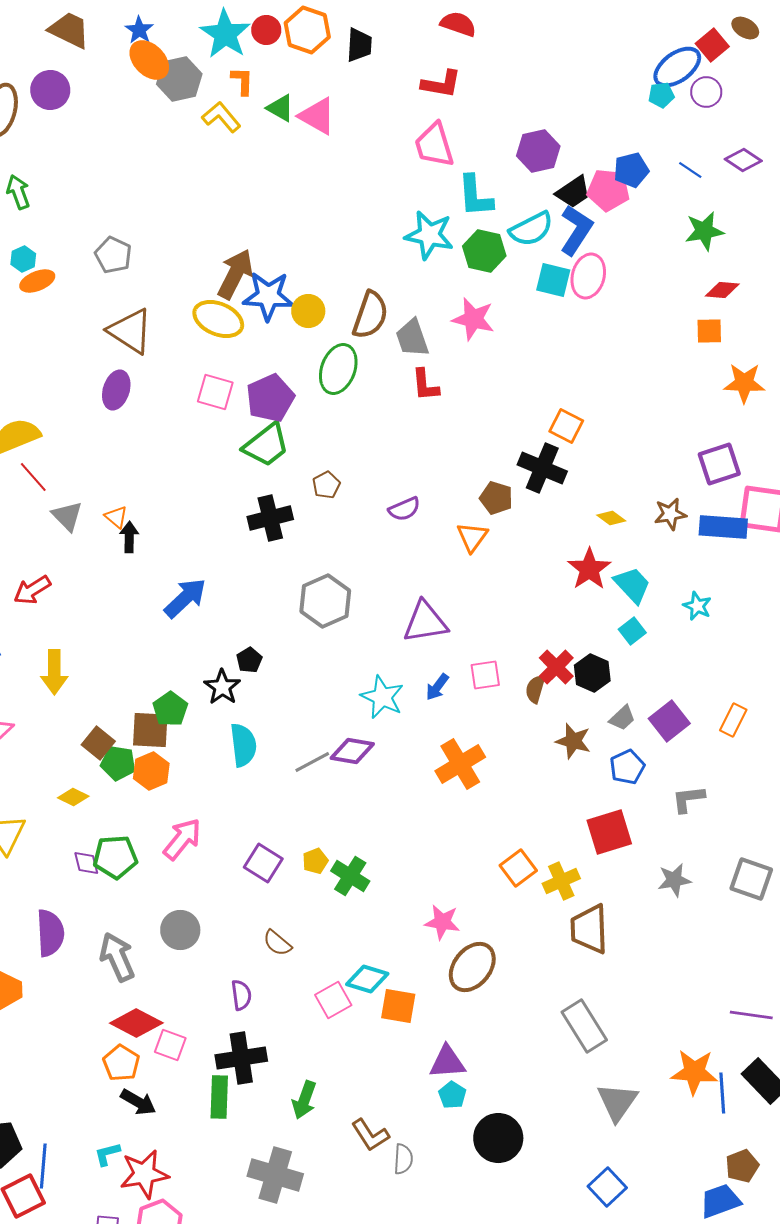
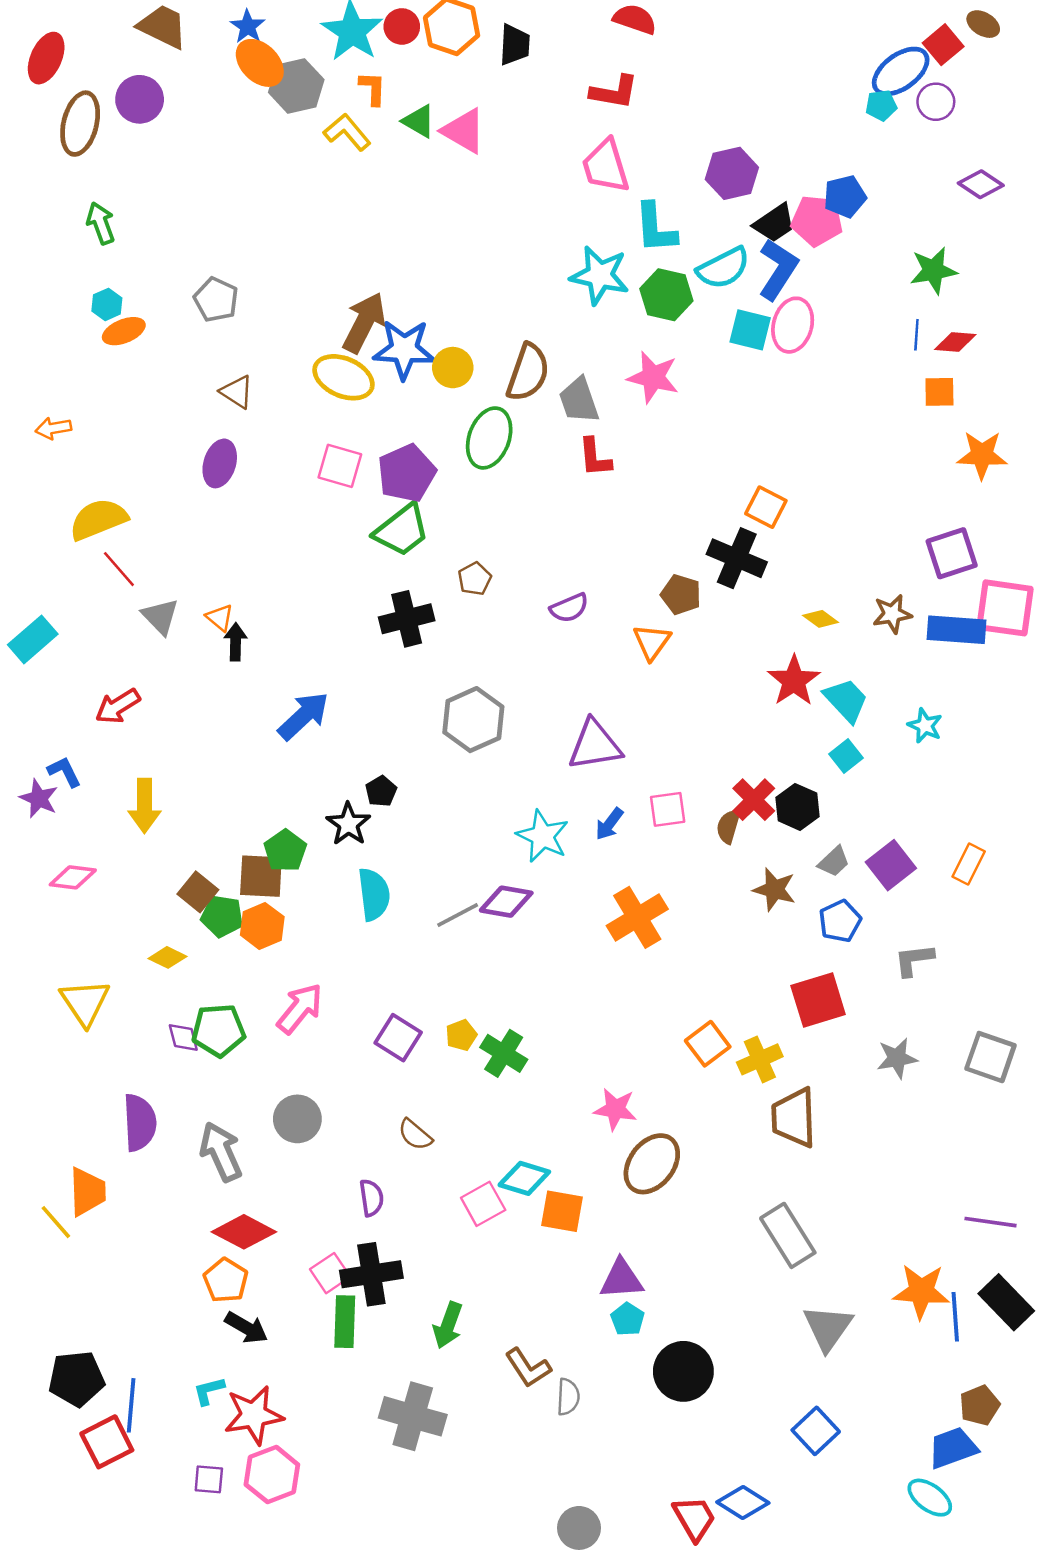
blue line: (690, 170) -> (916, 335), moved, turned 60
brown triangle: (130, 331) -> (237, 392), size x0.6
pink square: (170, 1045) -> (330, 1273), moved, turned 36

